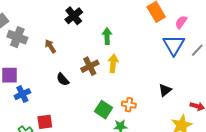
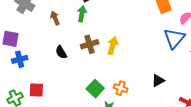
green arrow: (107, 36) -> (82, 14), moved

